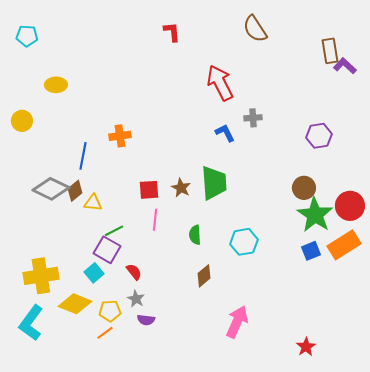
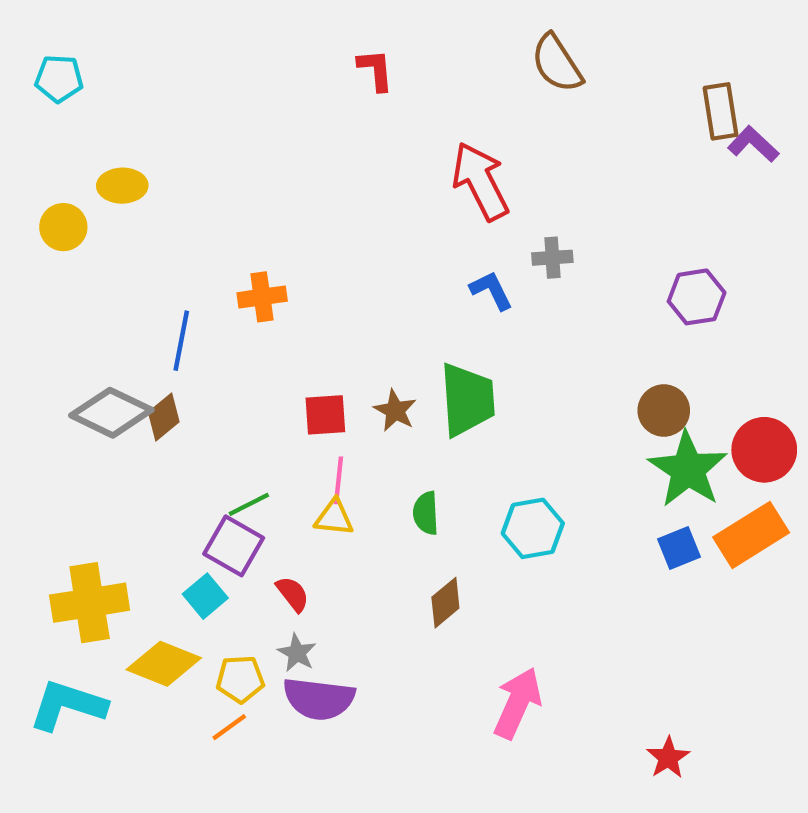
yellow circle: (22, 121) -> (63, 227), moved
yellow triangle: (93, 203) -> (334, 517), moved
purple semicircle: (146, 320) -> (319, 699), size x1.8
cyan L-shape: (31, 323) -> (68, 705), turned 72

